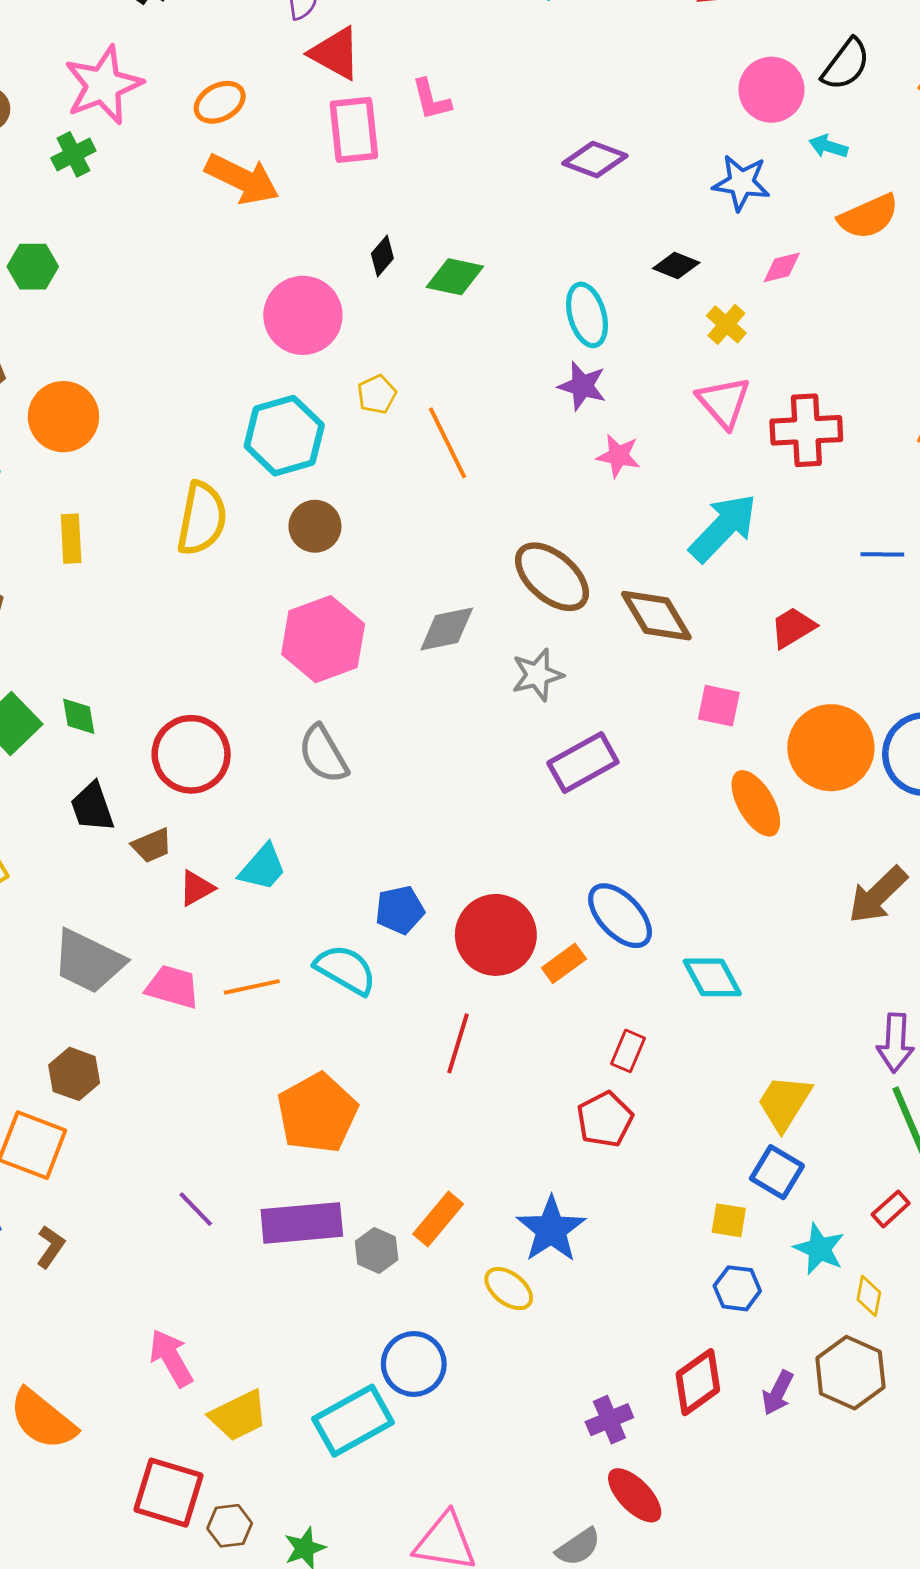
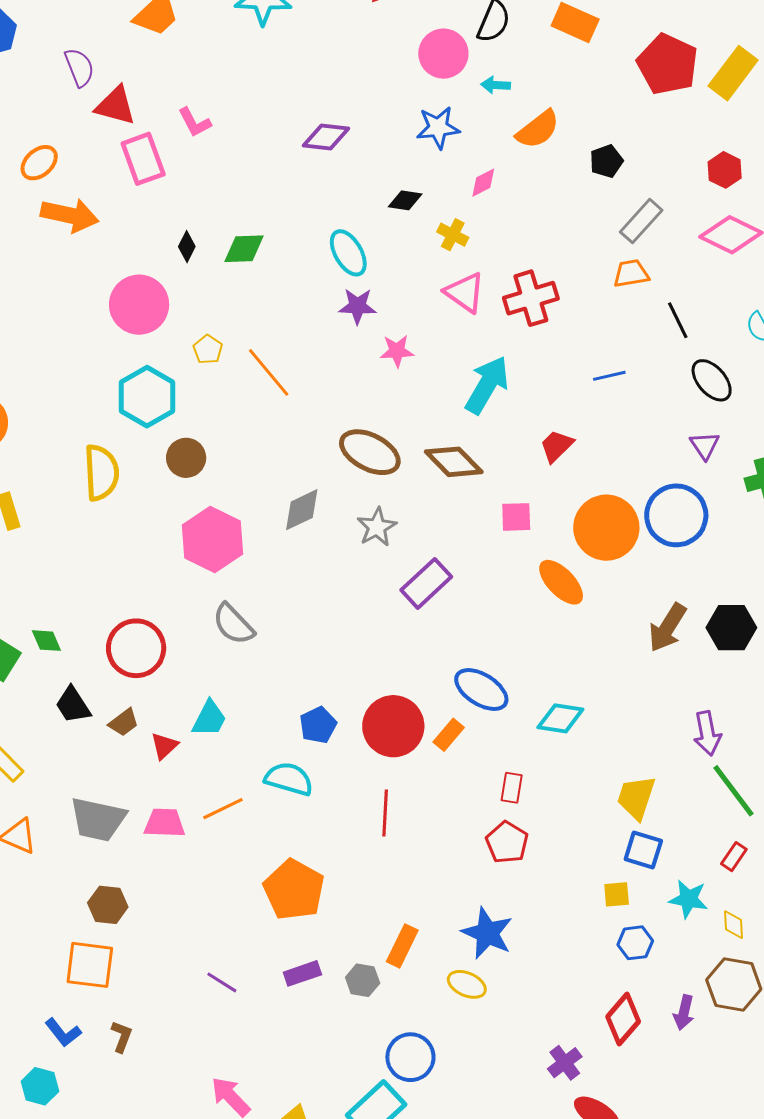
cyan diamond: (712, 977) -> (560, 718), turned -39
purple rectangle: (302, 1223) -> (302, 973), size x0.6

